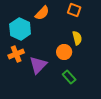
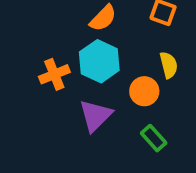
cyan hexagon: (20, 29) -> (99, 61), moved
orange cross: (16, 54) -> (54, 74), moved

